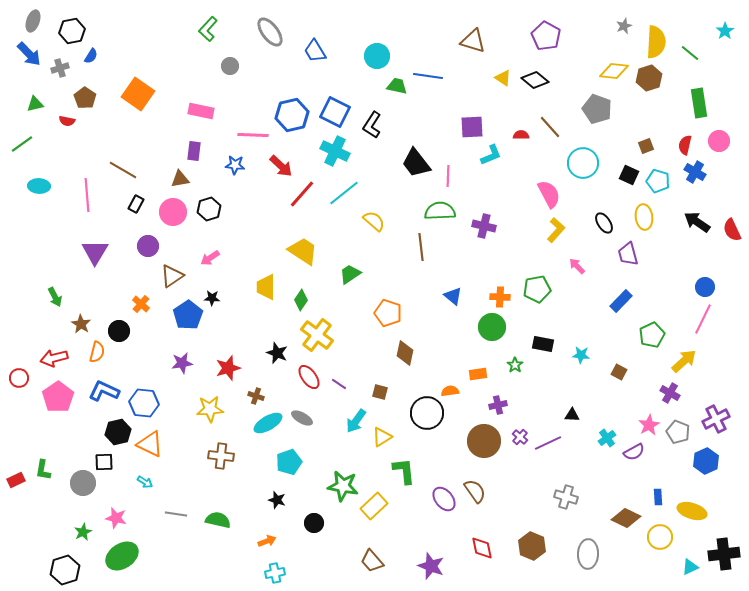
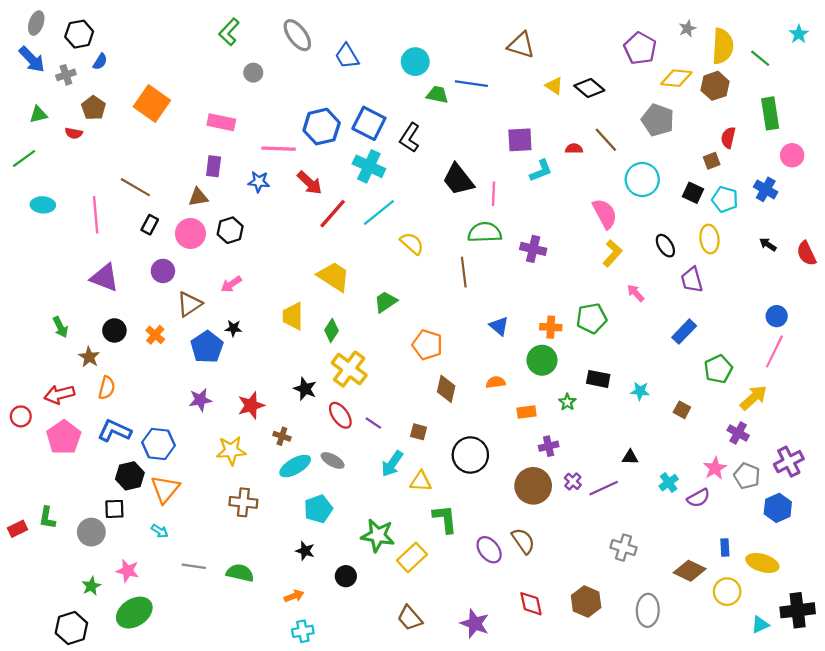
purple pentagon: (546, 36) -> (640, 48), moved
red semicircle: (685, 145) -> (728, 138), moved
black arrow: (697, 222) -> (768, 245), size x0.6
purple triangle: (95, 252) -> (105, 278), turned -40
black circle: (119, 331) -> (114, 330), moved
orange semicircle: (450, 391) -> (496, 382), moved
yellow triangle: (382, 437) -> (421, 481), turned 35
orange triangle: (150, 444) -> (165, 489), turned 44

